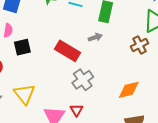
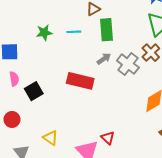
gray cross: (83, 80) -> (128, 64), moved
yellow triangle: (24, 94) -> (50, 138), size x0.7

